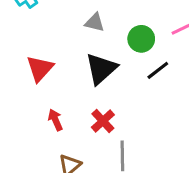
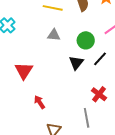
black triangle: (101, 69) -> (76, 63), moved, size x0.7
red cross: (103, 121) -> (99, 94), moved

